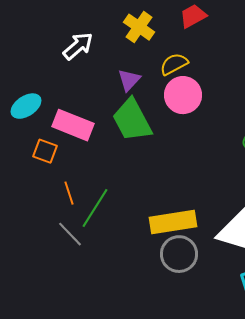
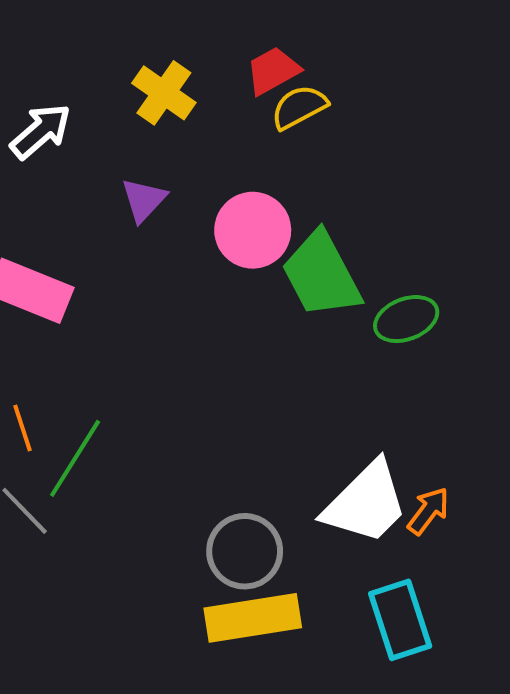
yellow semicircle: (174, 64) -> (299, 107), moved
green trapezoid: (132, 120) -> (321, 275), moved
yellow rectangle: (173, 222) -> (253, 618), moved

